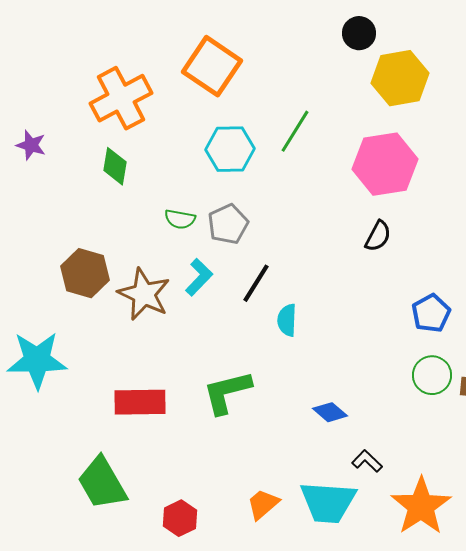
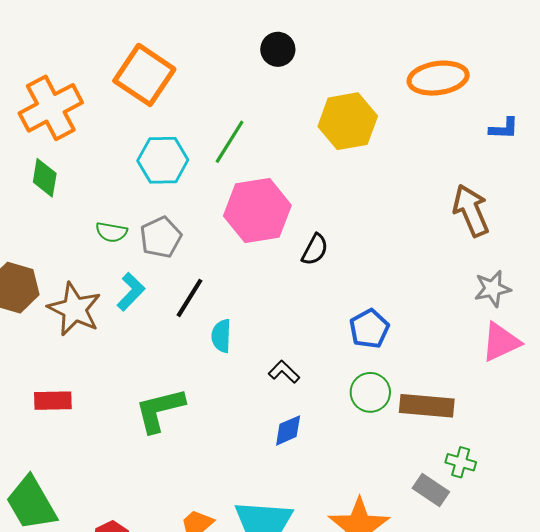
black circle: (359, 33) -> (278, 49), moved
yellow hexagon: (400, 78) -> (348, 121), moved
pink hexagon: (385, 164) -> (257, 211), moved
red rectangle: (140, 402) -> (53, 401), moved, size x0.7
blue diamond: (330, 412) -> (288, 430), moved, turned -64
black L-shape: (367, 461) -> (284, 372), moved

